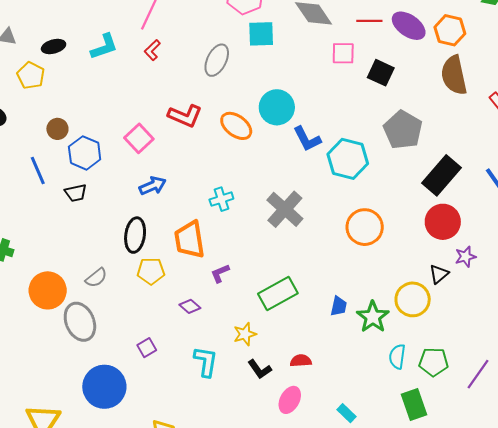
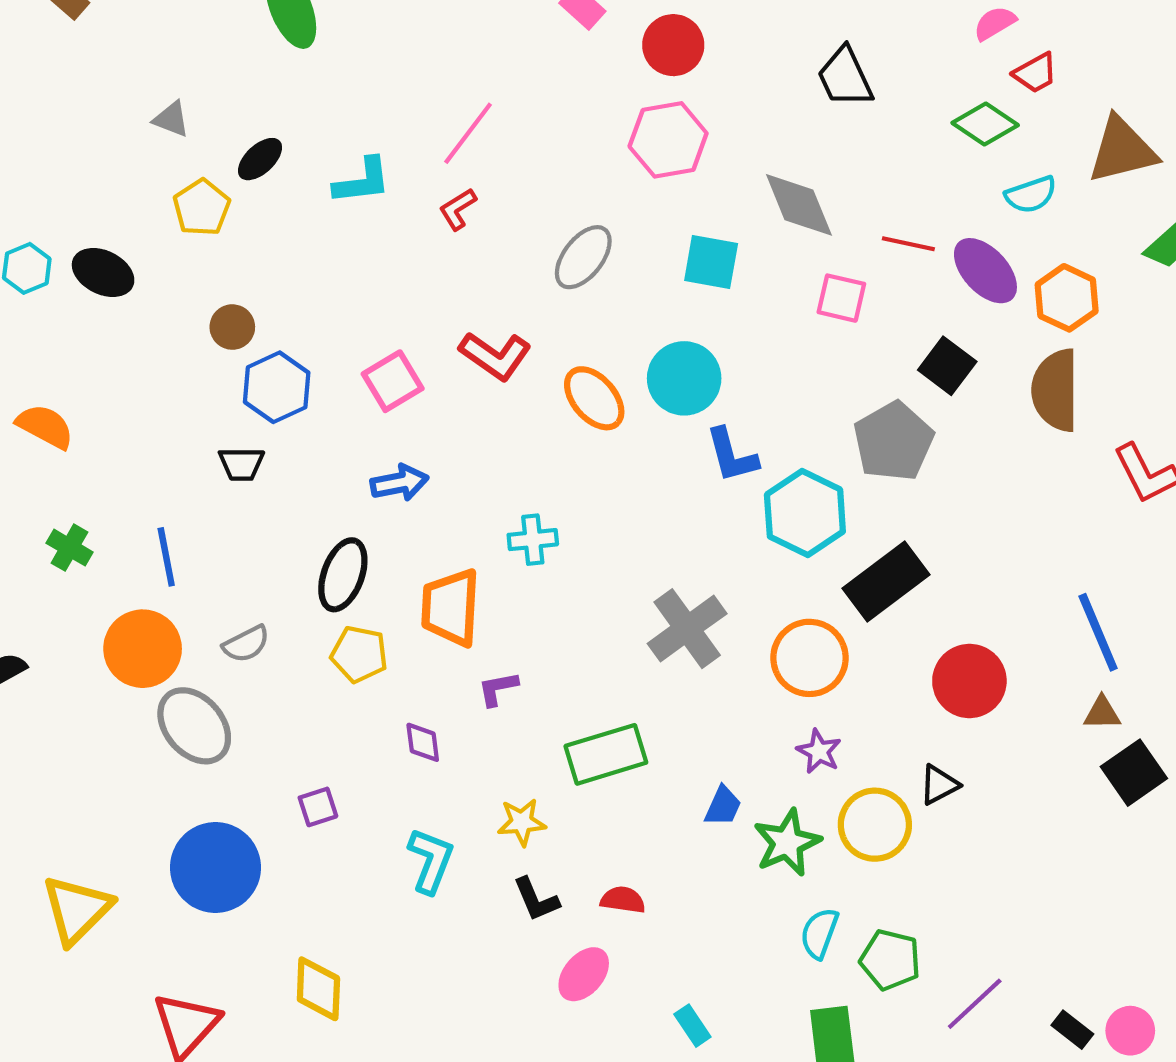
cyan square: (261, 34) -> (711, 262), moved
black ellipse: (54, 47) -> (260, 159), turned -40
black square: (381, 73) -> (947, 366), moved
gray pentagon: (403, 130) -> (894, 441), moved
blue line: (38, 171) -> (166, 557), moved
black rectangle: (441, 175) -> (886, 581), moved
gray cross: (285, 209) -> (687, 629), moved
purple star: (465, 257) -> (819, 751), moved, turned 30
purple diamond: (190, 306) -> (423, 742), turned 30
gray ellipse: (80, 322) -> (194, 726), turned -30

